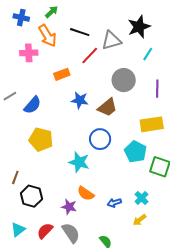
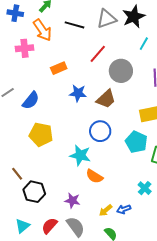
gray triangle: (111, 40) -> (107, 19), moved
red line: (90, 56) -> (98, 54), moved
brown line: (15, 177) -> (17, 174), turned -56
orange semicircle: (86, 194) -> (94, 176), moved
blue arrow: (114, 203) -> (124, 209), moved
yellow arrow: (140, 220) -> (106, 210), moved

